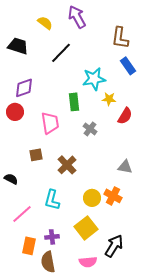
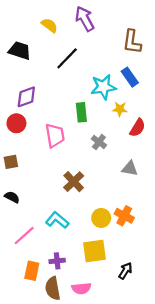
blue rectangle: (128, 66) -> (130, 77), moved
brown square: (36, 155) -> (11, 162), moved
gray triangle: (125, 167) -> (130, 168), moved
cyan L-shape: (52, 200) -> (57, 220), turned 115
yellow square: (86, 228) -> (95, 251), turned 30
black arrow: (114, 246) -> (125, 271), size x0.7
pink semicircle: (88, 262) -> (81, 288), moved

